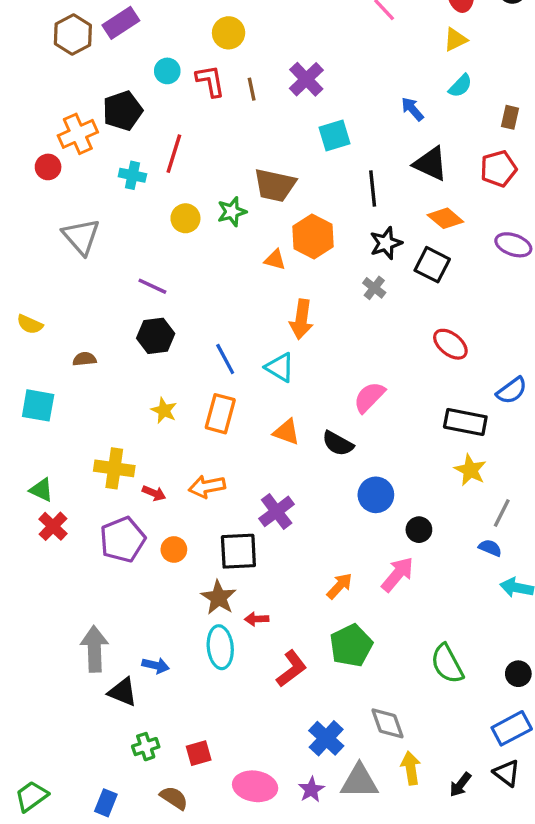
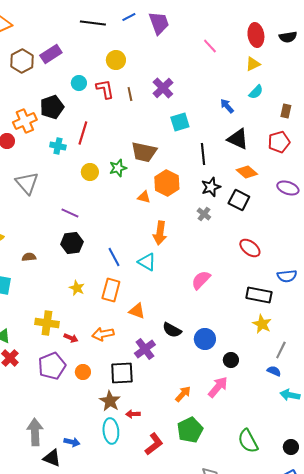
blue semicircle: (512, 391) -> (287, 276), turned 30
orange triangle: (286, 432) -> (137, 311), moved
black semicircle: (338, 444) -> (172, 330), moved

